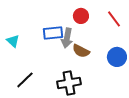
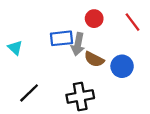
blue circle: (117, 57) -> (122, 66), moved

